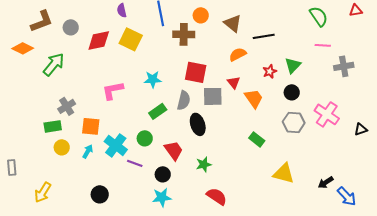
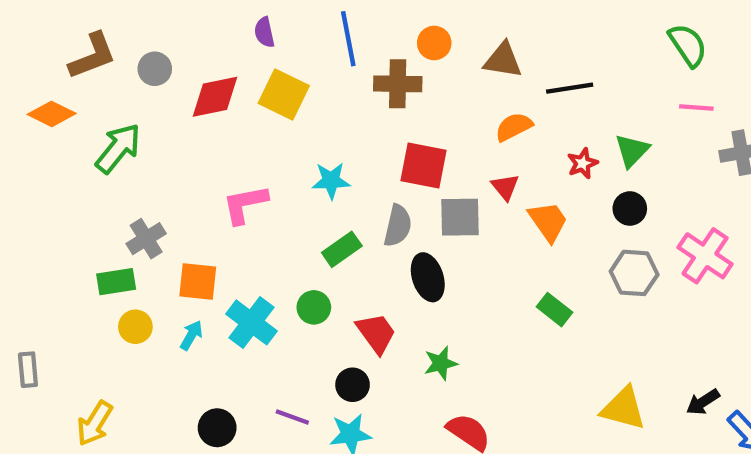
brown triangle: (233, 23) -> (503, 60), turned -30
purple line: (135, 163) -> (292, 417), moved
yellow triangle: (284, 173) -> (623, 408), moved

